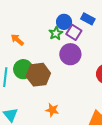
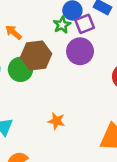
purple square: (74, 32) -> (85, 24), turned 35
brown hexagon: (38, 75) -> (36, 56), moved

